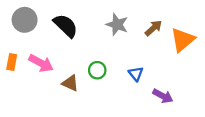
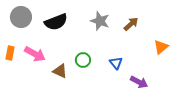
black semicircle: (66, 26) -> (56, 22), turned 115
orange triangle: (183, 40) -> (161, 47), moved, size x0.7

